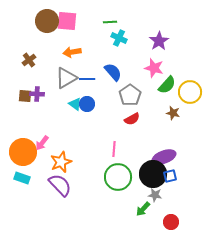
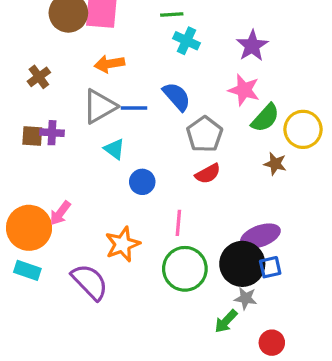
blue circle: (87, 104) -> (142, 182), moved
orange star: (61, 162) -> (123, 244), moved

